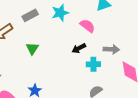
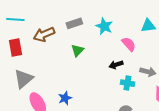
cyan star: (60, 13) -> (104, 26), turned 30
green triangle: (32, 48) -> (77, 50), moved

